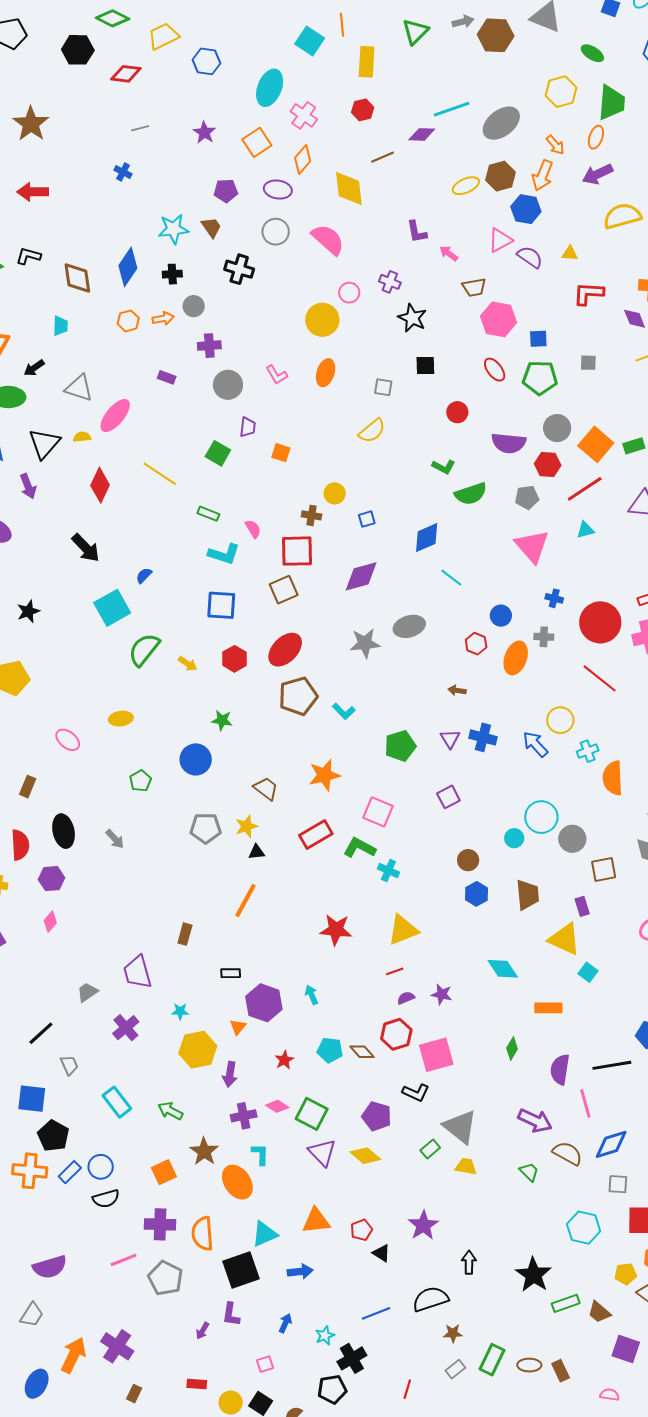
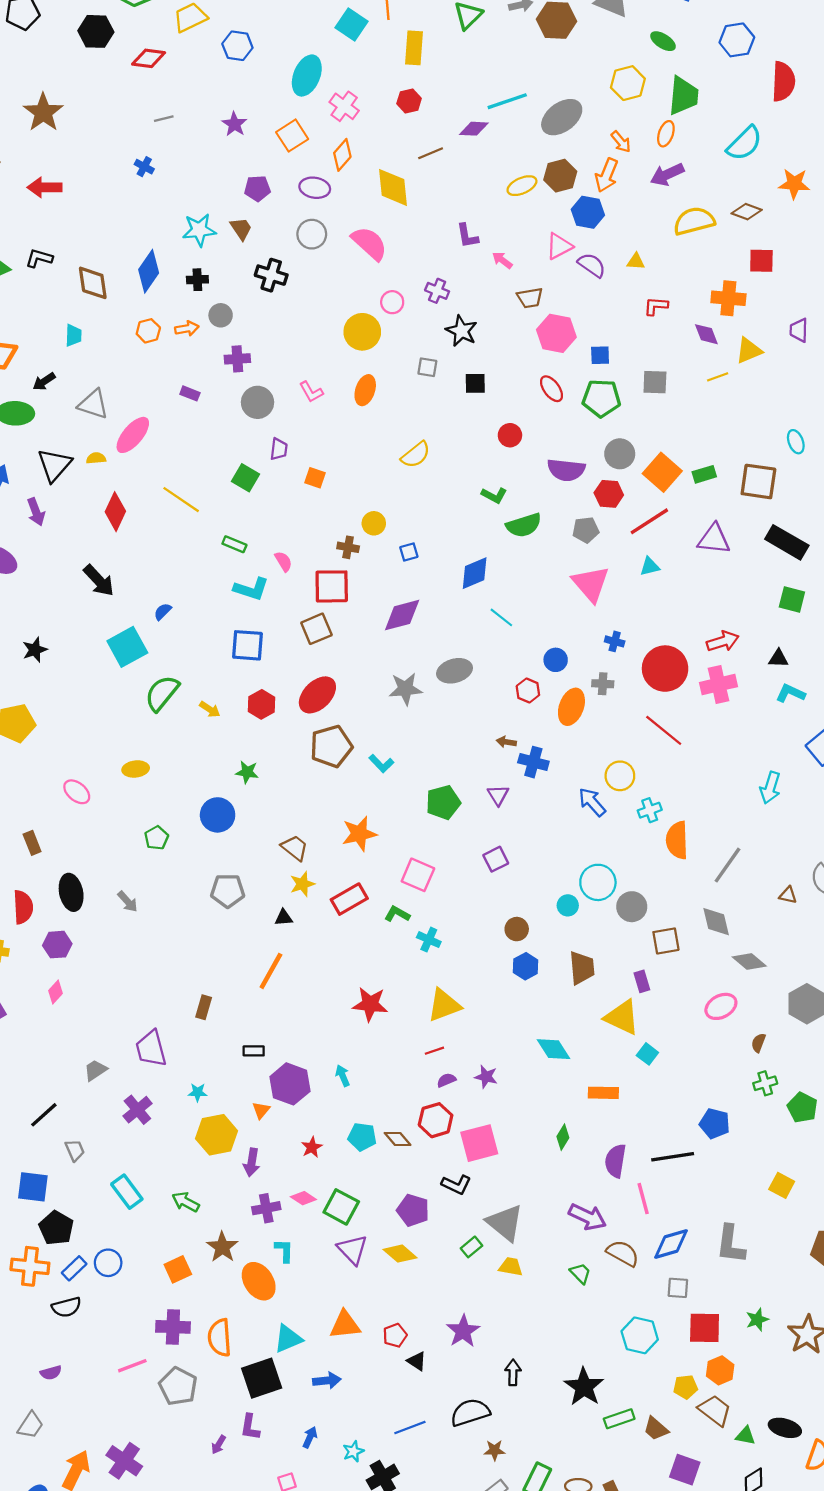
red L-shape: (588, 294) -> (656, 306), size x0.7
gray square: (588, 363) -> (655, 382), size x1.4
gray square: (383, 387) -> (427, 367), moved
blue cross: (483, 737) -> (533, 762), moved
brown rectangle: (28, 787) -> (32, 843), turned -45
yellow star: (246, 826) -> (302, 884), moved
green L-shape: (359, 848) -> (397, 914), size x0.7
black semicircle: (106, 1199) -> (66, 1307), moved
purple semicircle: (50, 1267) -> (51, 1373), size x0.6

